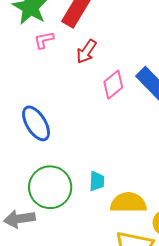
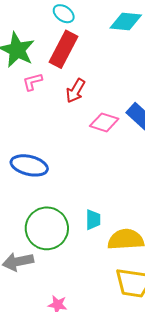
pink diamond: (113, 85) -> (104, 122), turned 60
blue ellipse: (36, 123) -> (29, 165), turned -42

